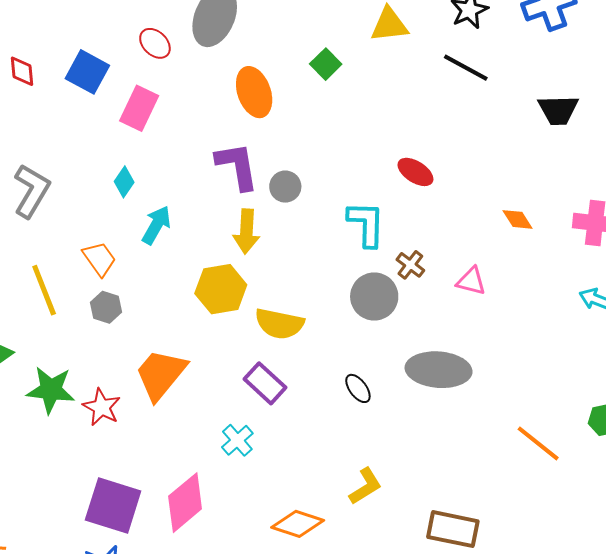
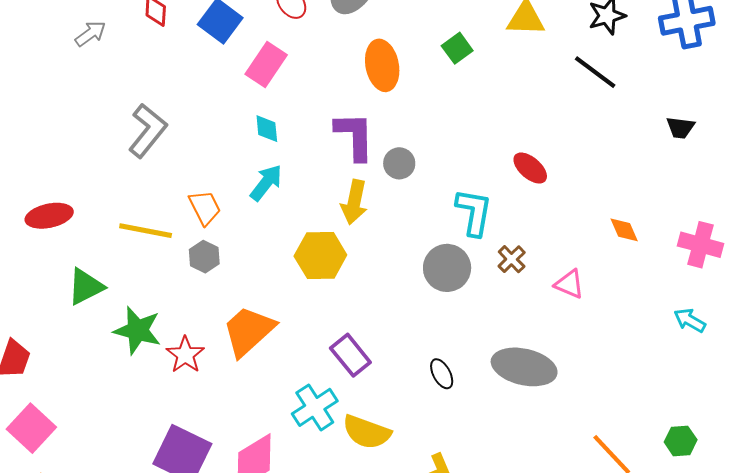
black trapezoid: (558, 110) -> (680, 128), size x0.7
cyan diamond: (124, 182) -> (267, 129), moved, turned -48
yellow line: (44, 290) -> (146, 231), turned -66
gray circle: (374, 296) -> (447, 268), moved
yellow semicircle: (279, 324) -> (367, 432), moved
cyan cross: (237, 440) -> (315, 407), size x1.4

